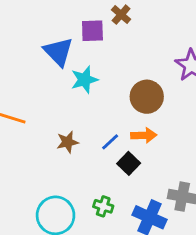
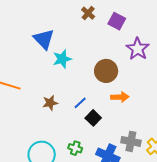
purple square: (92, 31) -> (117, 21), moved, turned 30
orange arrow: (144, 135) -> (120, 97), moved

